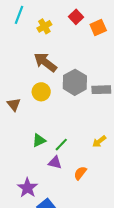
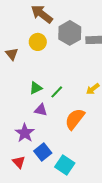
purple triangle: (55, 163) -> (41, 110), moved
orange semicircle: (80, 173) -> (75, 119), size x1.6

